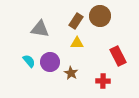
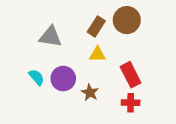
red rectangle: (118, 56) -> (131, 75), moved

